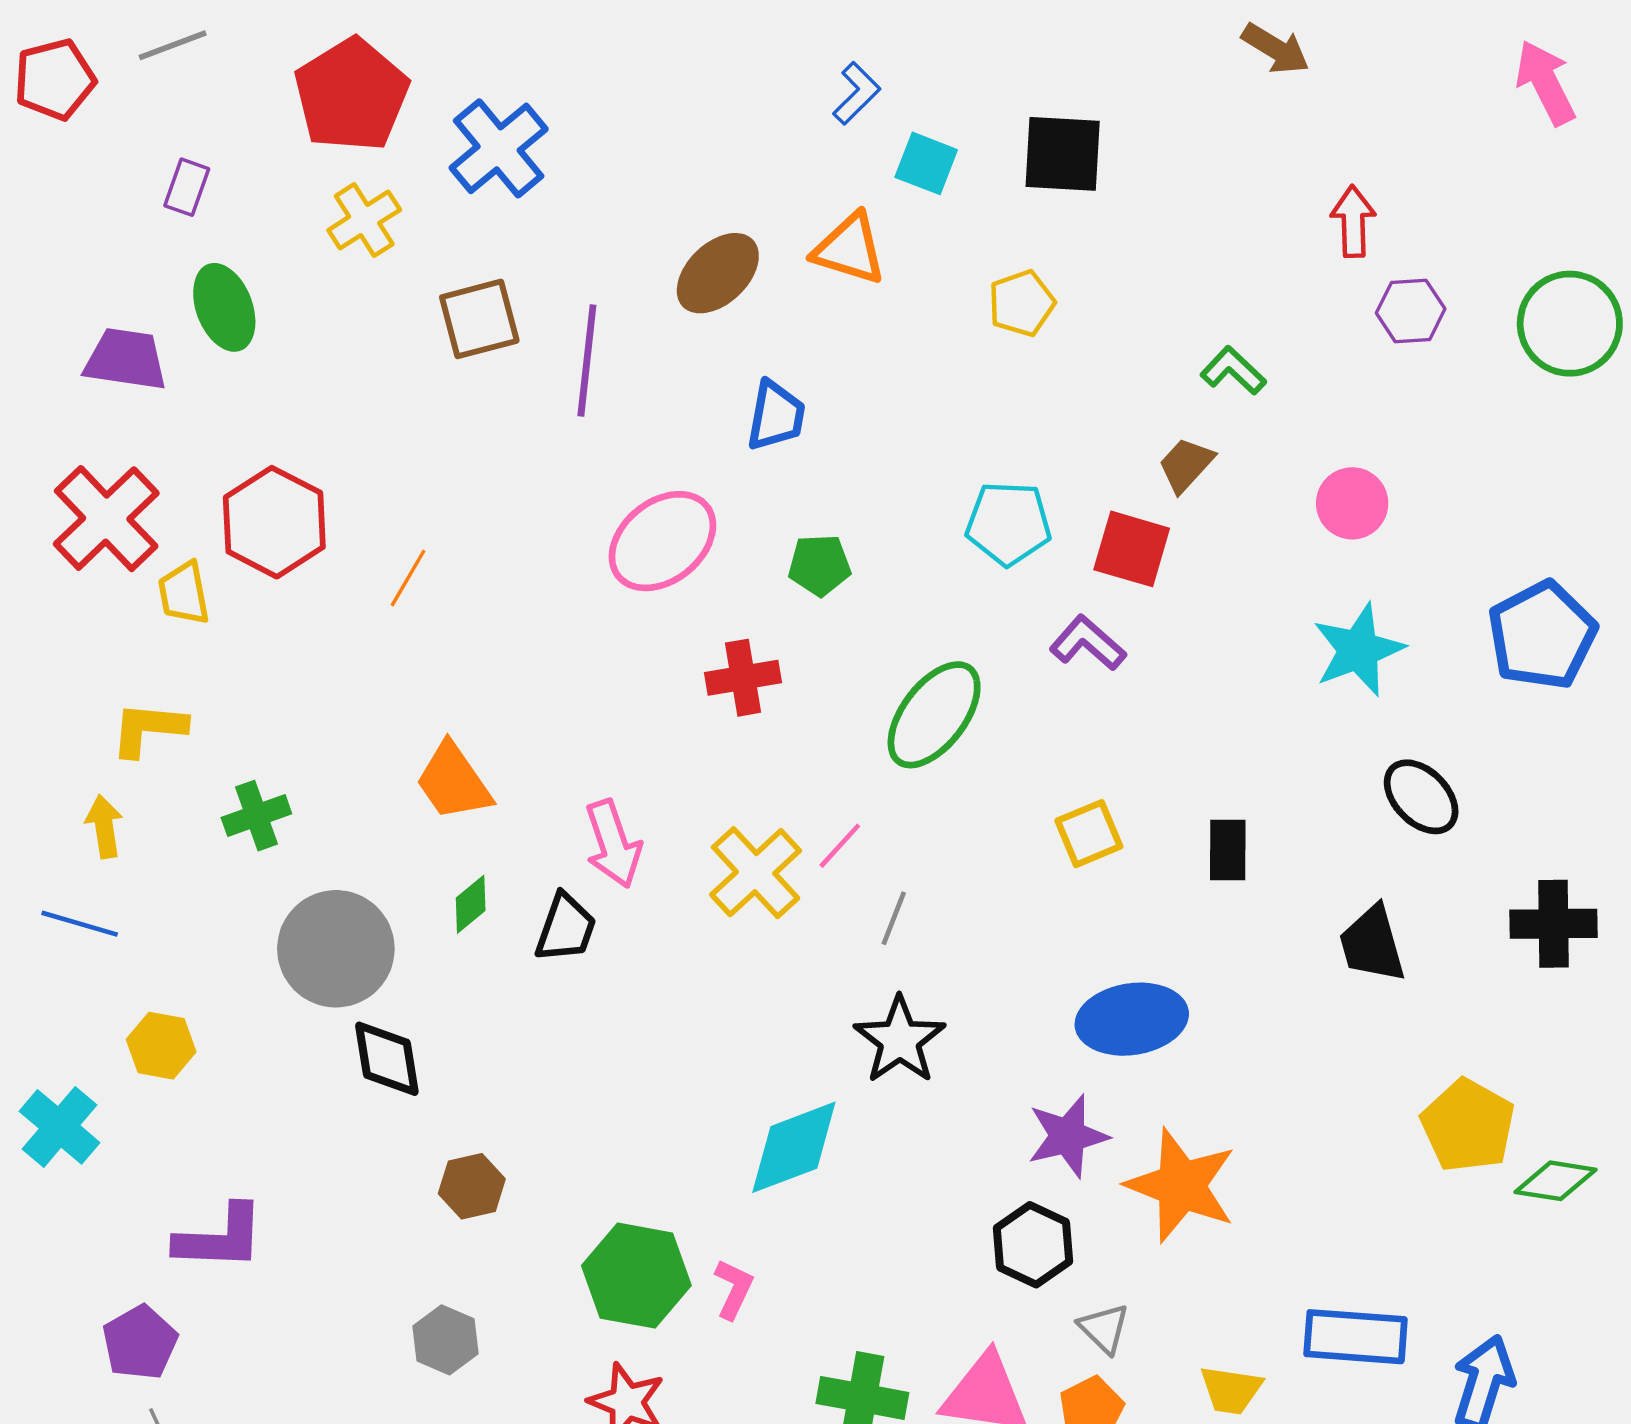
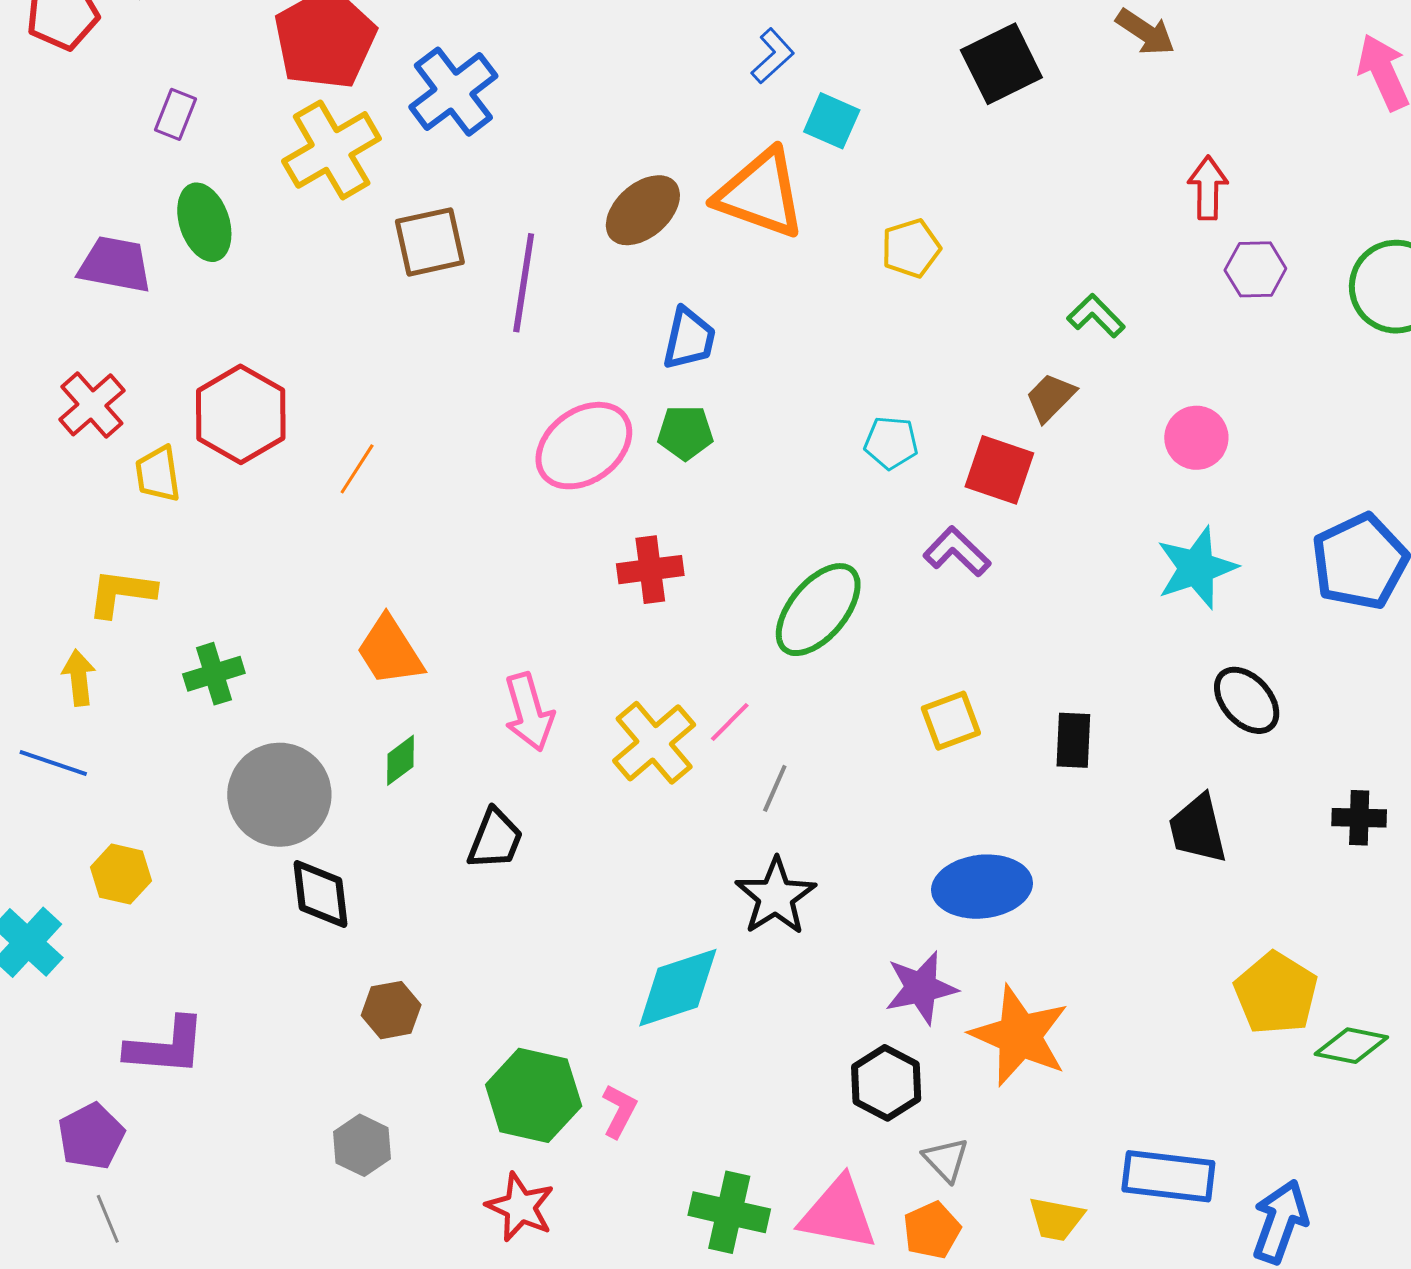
black square: (1063, 154) -> (1001, 64), moved, turned -32
yellow cross: (364, 220) -> (332, 150), size x1.5
orange triangle: (849, 249) -> (760, 194), size x1.4
red cross: (106, 519) -> (92, 405), size x0.7
cyan pentagon: (1008, 523) -> (891, 443), size x0.7
green pentagon: (819, 565) -> (685, 433), moved
black cross: (1553, 924) -> (1359, 818), size x0.7
black trapezoid: (566, 928) -> (495, 839), moved

